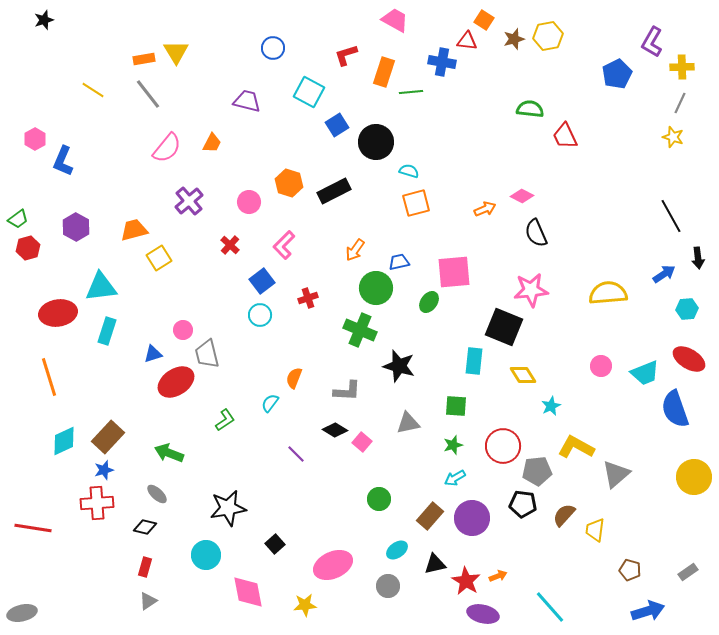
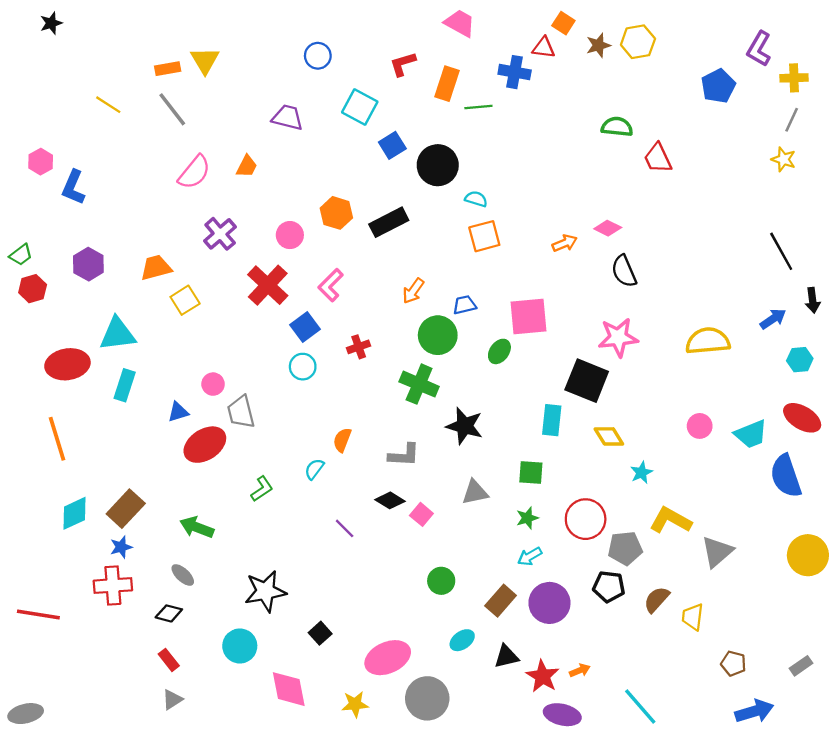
red cross: (230, 245) -> (268, 285), size x1.8
red rectangle: (145, 567) -> (169, 660), turned -54
gray circle: (388, 586) -> (427, 698), moved, size x1.6

